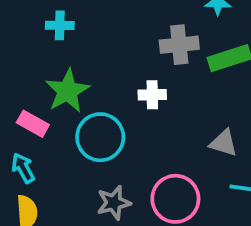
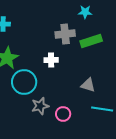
pink circle: (175, 199) -> (63, 114), size x0.6
gray star: (114, 203) -> (40, 106), moved

